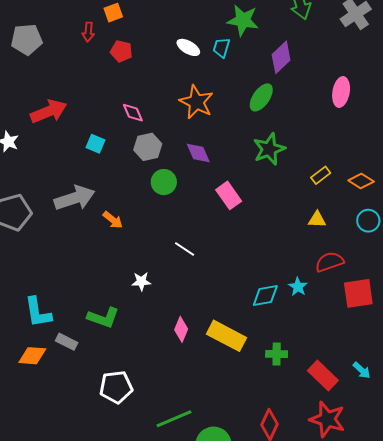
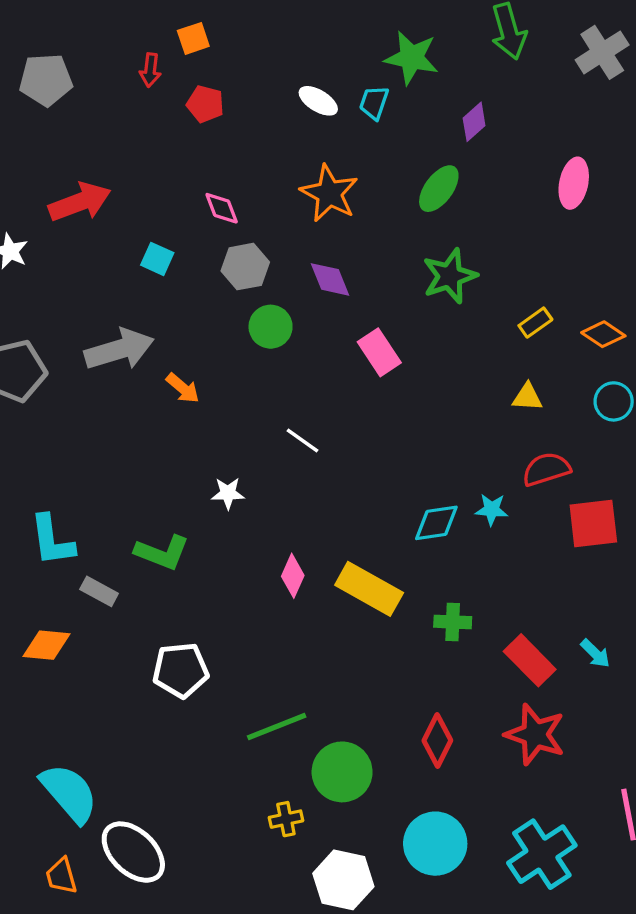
purple diamond: (281, 57) -> (474, 122), size x0.7
cyan star: (298, 287) -> (492, 510), turned -30
orange diamond: (32, 356) -> (47, 645), moved

